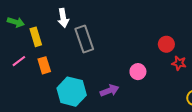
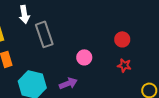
red star: (179, 63) -> (124, 65), moved
pink circle: (138, 72) -> (84, 57), moved

